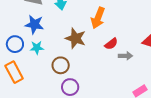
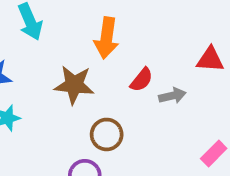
brown circle: (61, 65) -> (107, 134), moved

